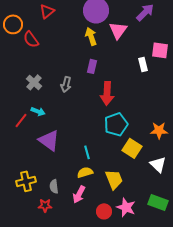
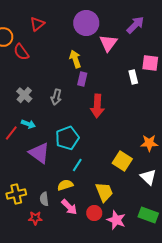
yellow arrow: (91, 36) -> (75, 59), moved
cyan pentagon: (116, 124) -> (67, 138), moved
cyan line: (87, 152) -> (77, 165), turned 48
yellow semicircle: (85, 172) -> (65, 185), moved
pink arrow: (79, 194) -> (69, 207), turned -72
red circle: (104, 211) -> (94, 213), moved

